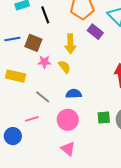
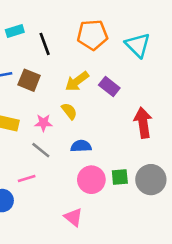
purple rectangle: (95, 32) -> (109, 86), moved
yellow arrow: (70, 44) -> (77, 81), turned 54
pink star: (44, 62) -> (43, 123), moved
pink circle: (68, 120) -> (91, 180), moved

